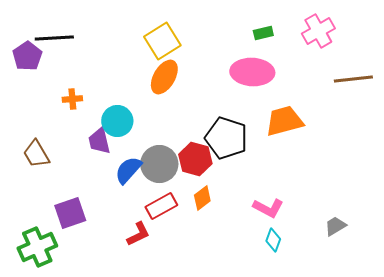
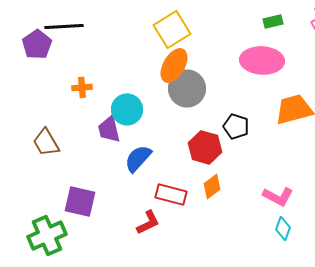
black pentagon: (226, 138) -> (236, 126), size x0.6
gray circle: (159, 164) -> (187, 88), moved
red rectangle: (161, 206) -> (171, 194), turned 44
purple square: (70, 213) -> (80, 201), turned 32

